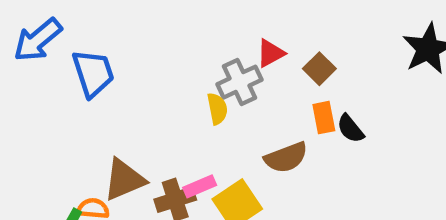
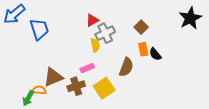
red triangle: (271, 53) -> (92, 20), moved
brown semicircle: (286, 157) -> (126, 67), turned -48
pink rectangle: (200, 186) -> (87, 68), moved

